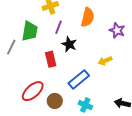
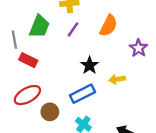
black star: (69, 44) -> (90, 65), moved
gray line: (11, 47) -> (14, 40), turned -49
red rectangle: (51, 59) -> (28, 60), moved, turned -63

